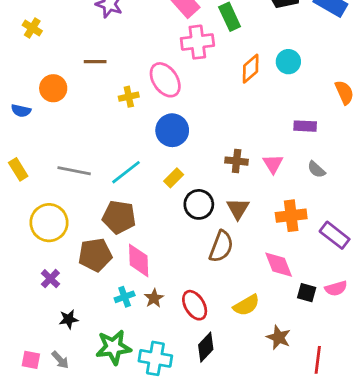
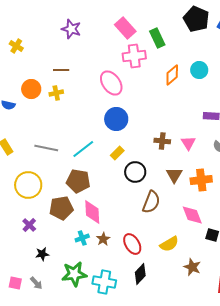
yellow cross: (129, 97) -> (56, 93), moved
brown triangle: (238, 209) -> (174, 175), moved

